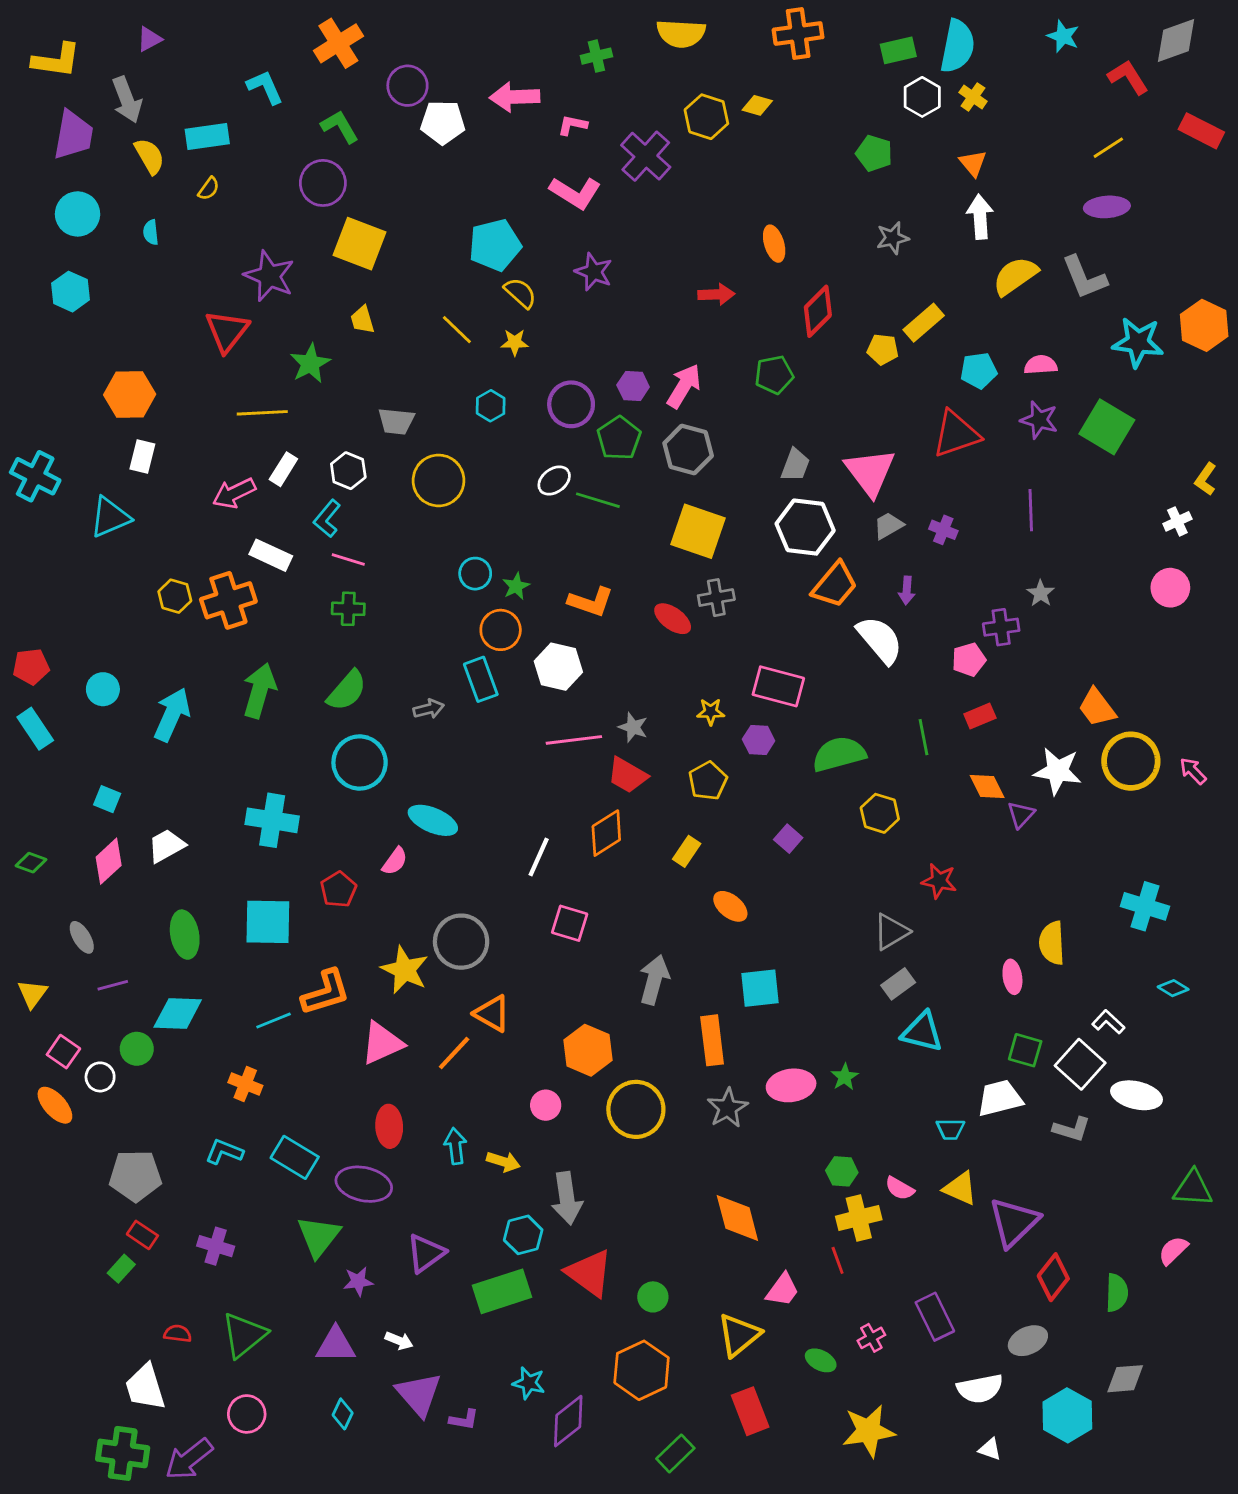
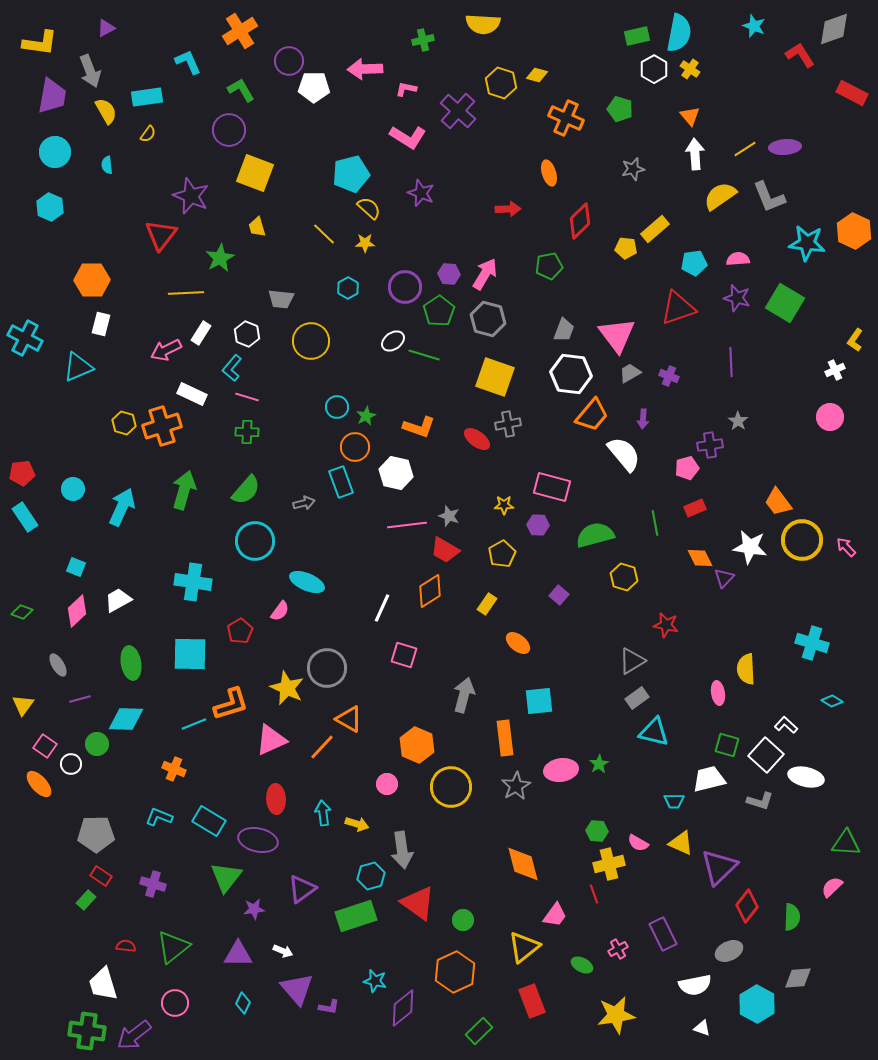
orange cross: (798, 33) -> (566, 118), moved, turned 32
yellow line: (1108, 148) -> (745, 149), moved

